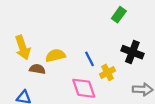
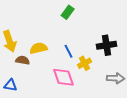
green rectangle: (119, 15) -> (68, 12), moved
black cross: (132, 52) -> (107, 45), turned -30

